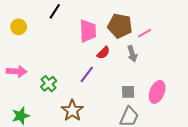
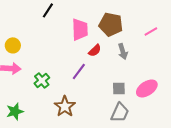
yellow circle: (19, 27) -> (13, 45), moved
pink line: (145, 33) -> (151, 31), moved
pink ellipse: (157, 92) -> (147, 88), turned 35

